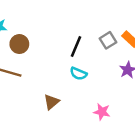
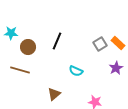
black line: (76, 46) -> (57, 41), moved

